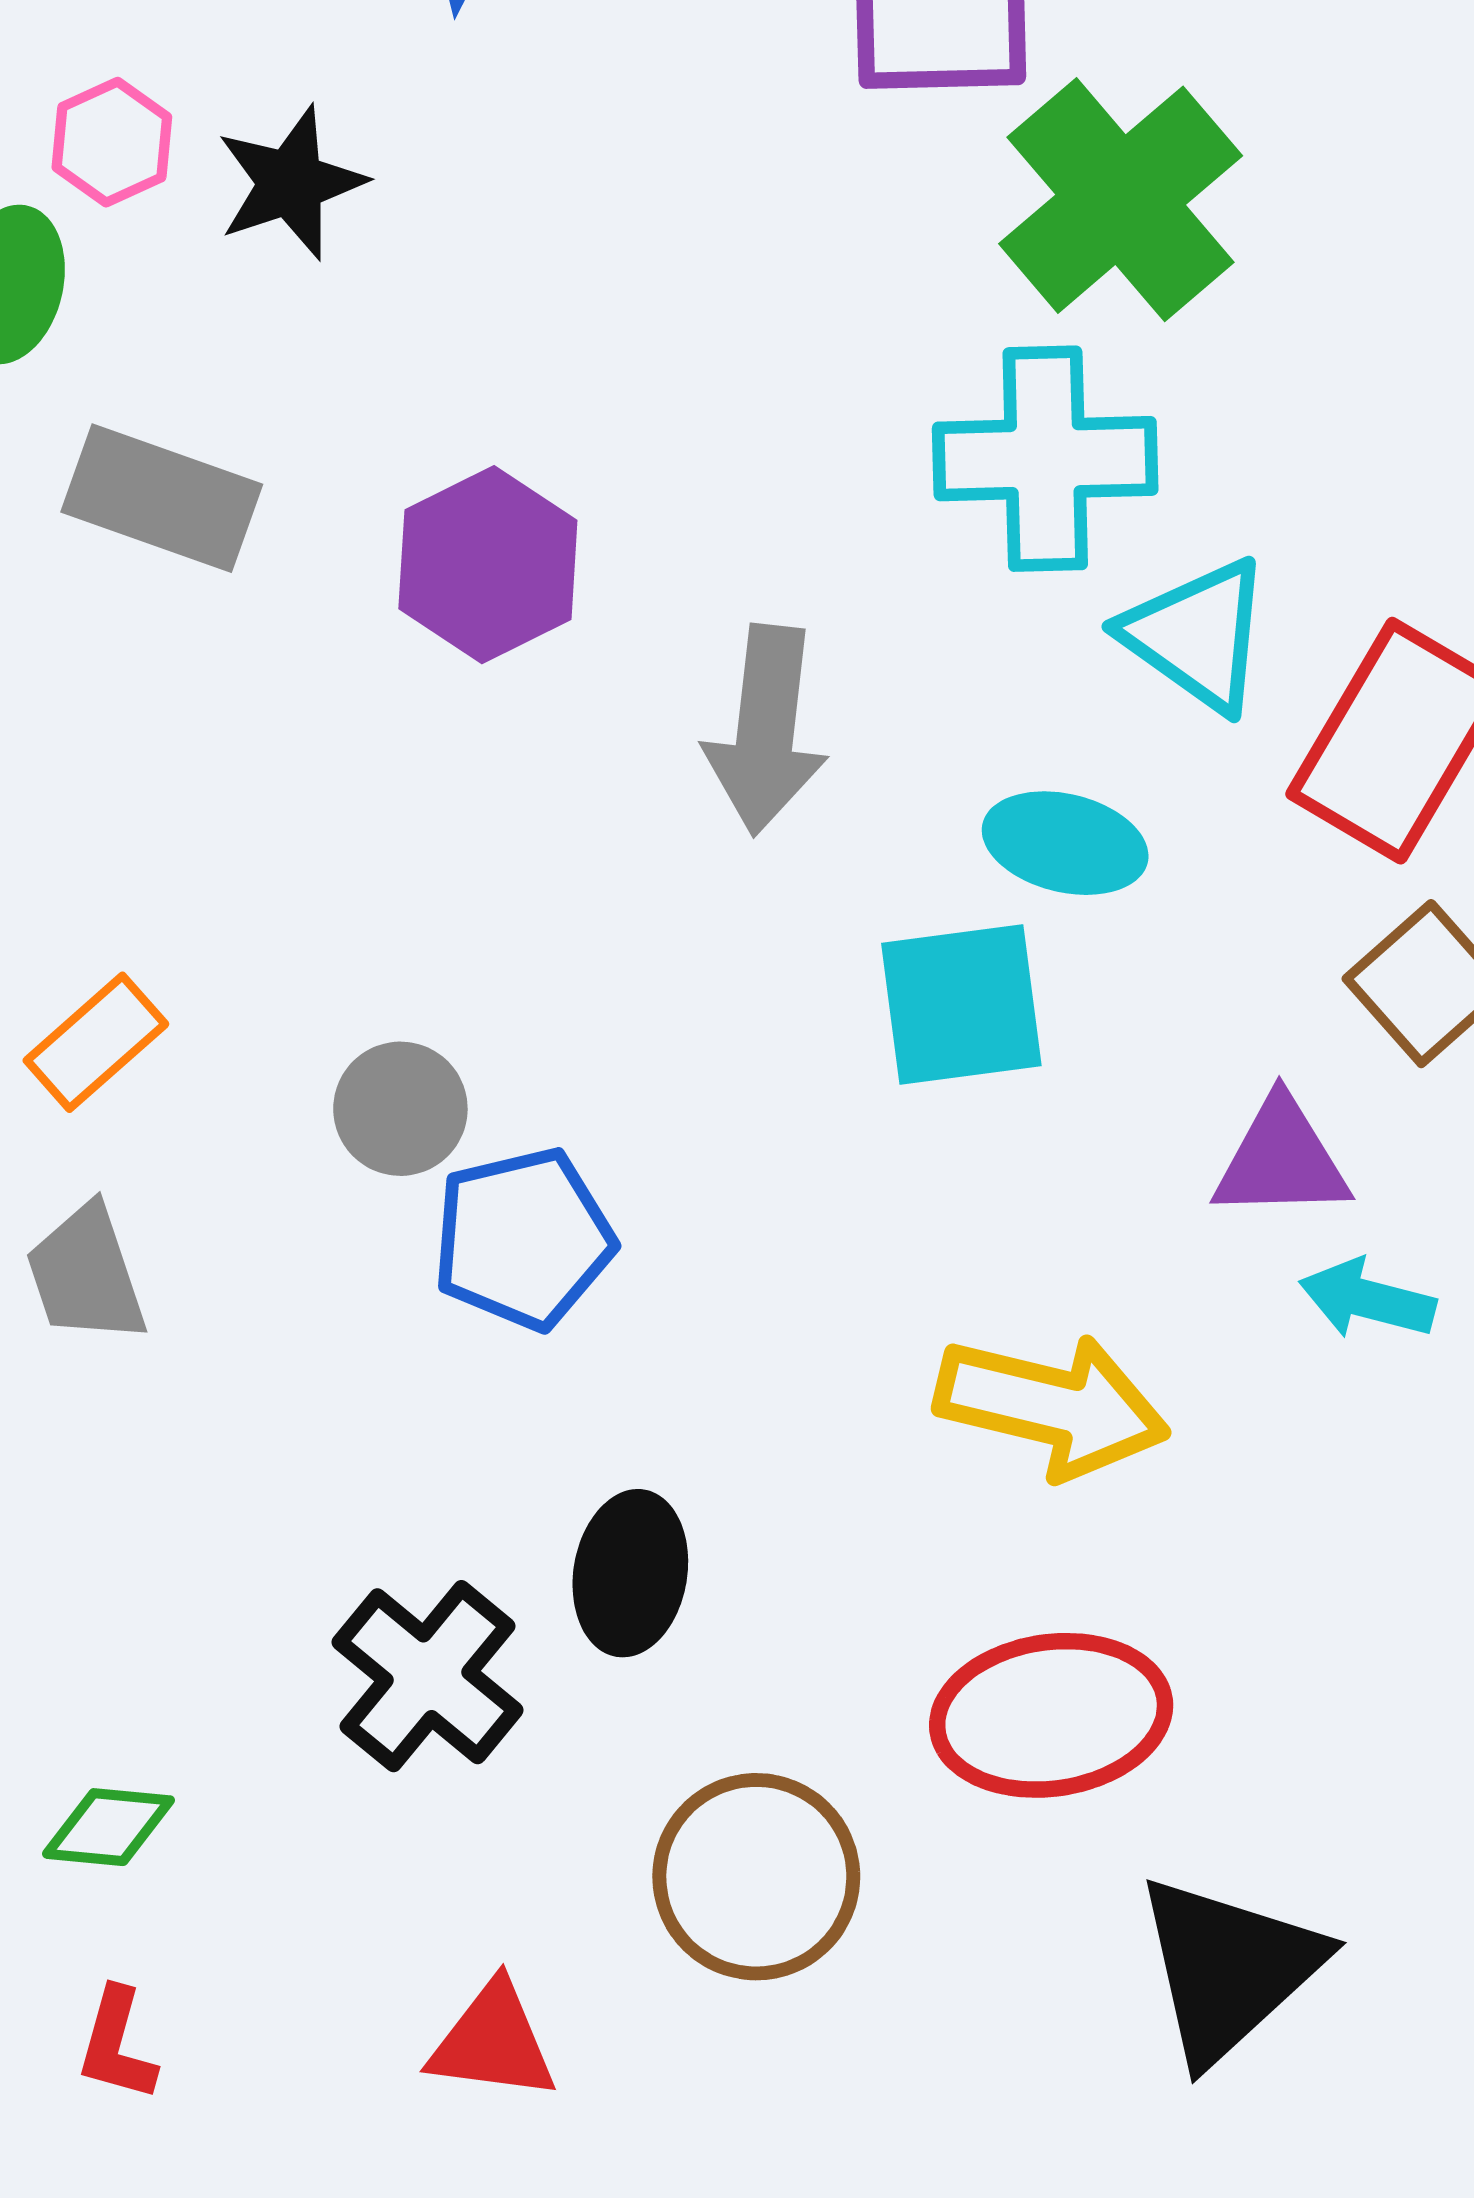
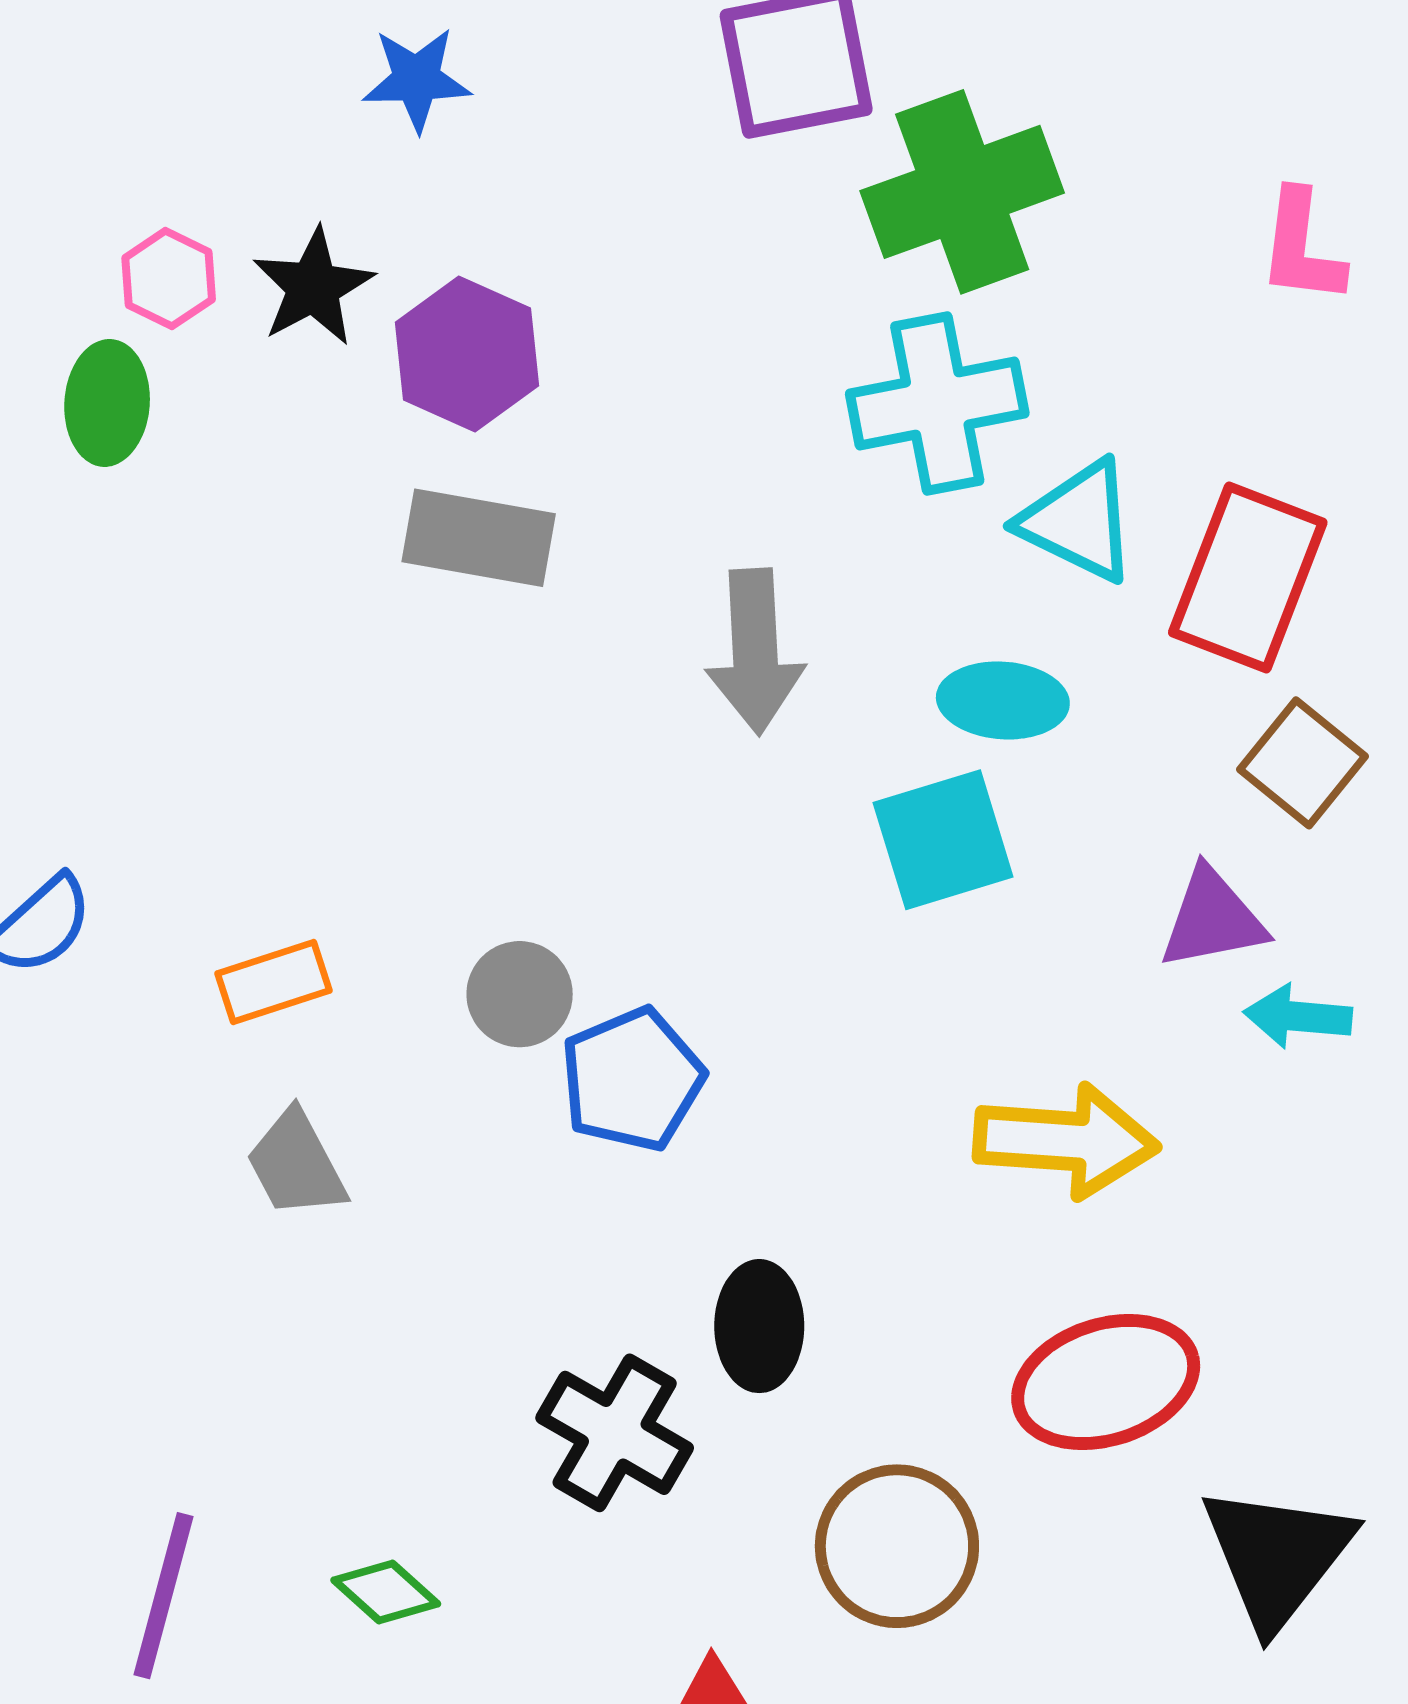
green cross: (1121, 200) -> (962, 192), turned 30
gray rectangle: (162, 498) -> (479, 538), moved
purple hexagon: (488, 565) -> (467, 354), moved
orange rectangle: (96, 1042) -> (274, 982), turned 33
green diamond: (108, 1827) -> (386, 1592), turned 46

